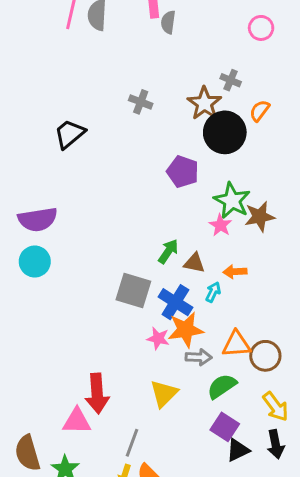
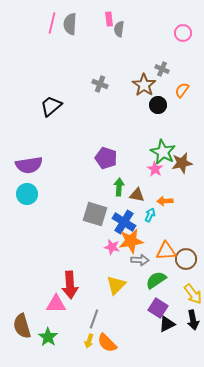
black circle: (225, 132) -> (158, 105), size x0.6
purple pentagon: (183, 172) -> (106, 158), moved
green arrow: (168, 251) -> (119, 187), turned -30

